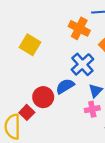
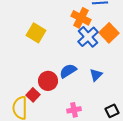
blue cross: (82, 64) -> (88, 37), moved
pink cross: (92, 109) -> (74, 110), moved

